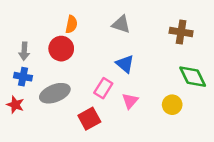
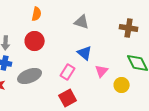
orange semicircle: (71, 24) -> (37, 14), moved
pink triangle: (130, 101) -> (102, 71), moved
red square: (89, 119) -> (68, 98), moved

